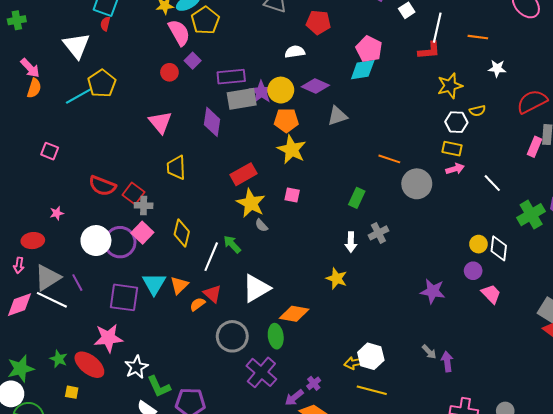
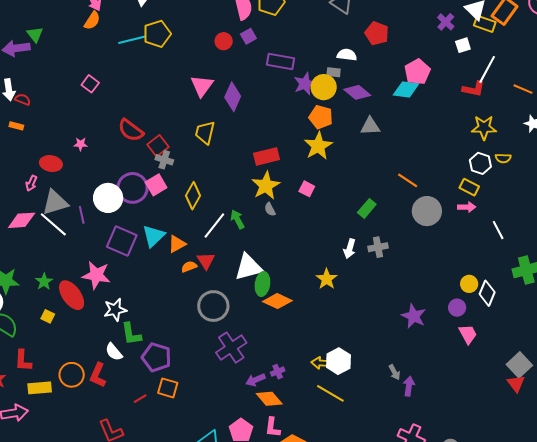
gray rectangle: (242, 99) -> (334, 72), moved, size x0.5
purple diamond: (212, 122) -> (233, 97), moved
white circle: (96, 241) -> (108, 198), moved
green ellipse: (276, 336) -> (262, 284), moved

